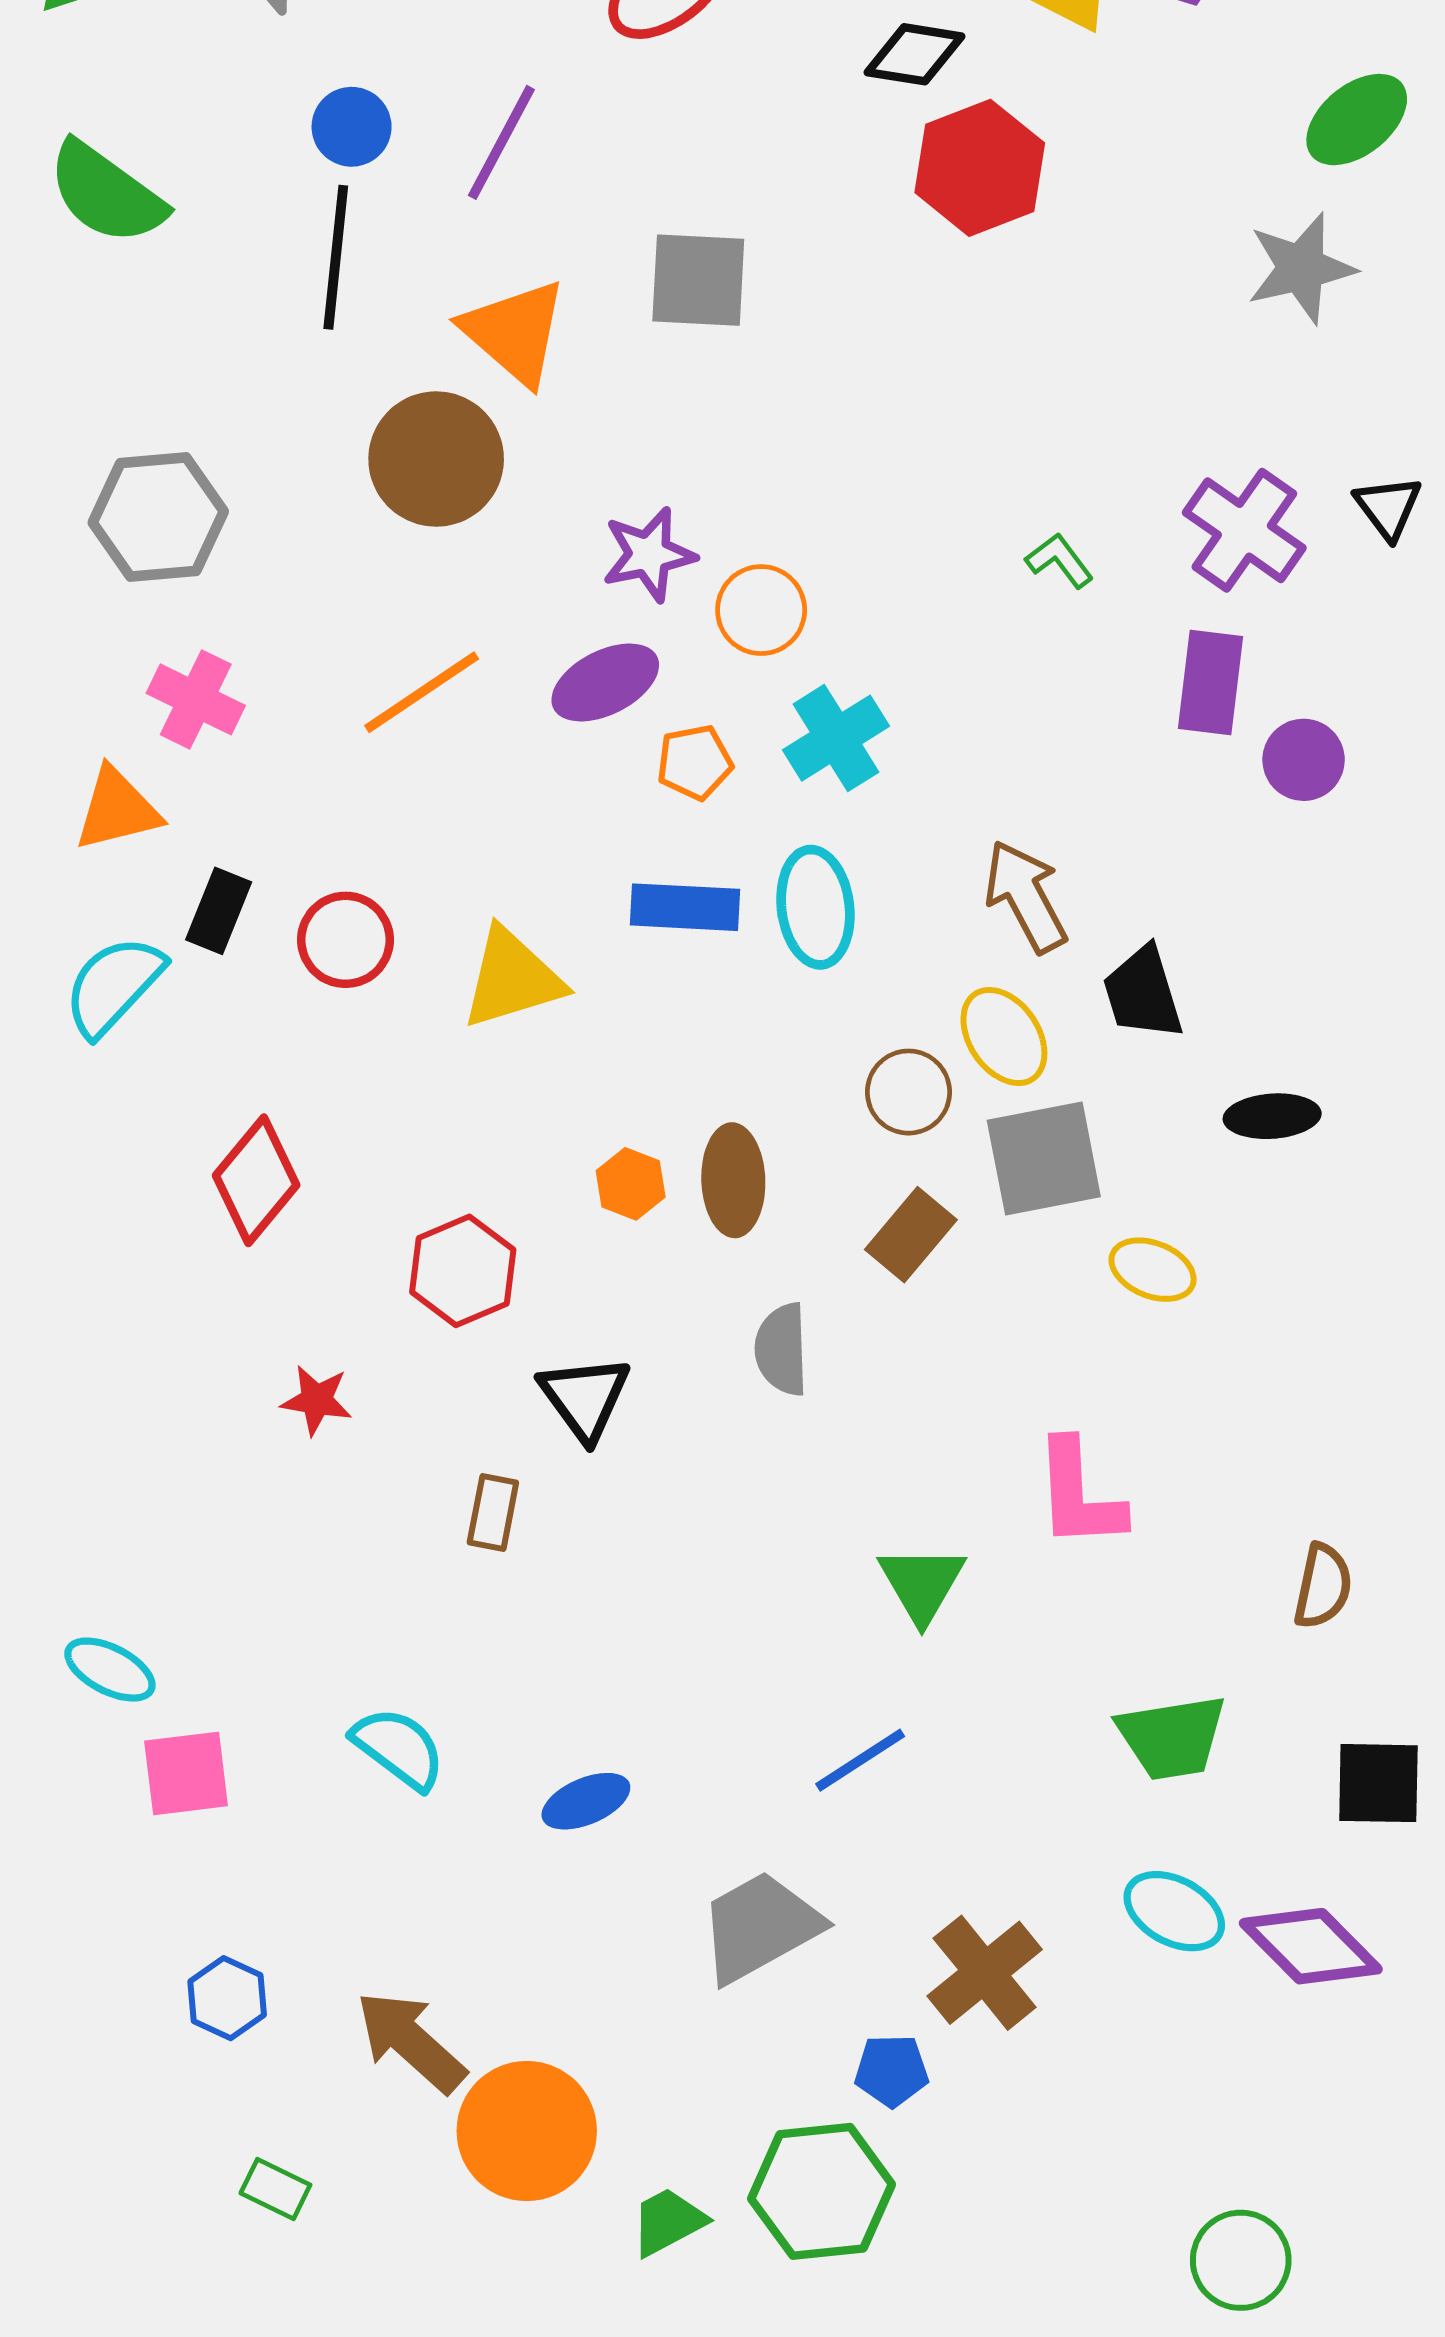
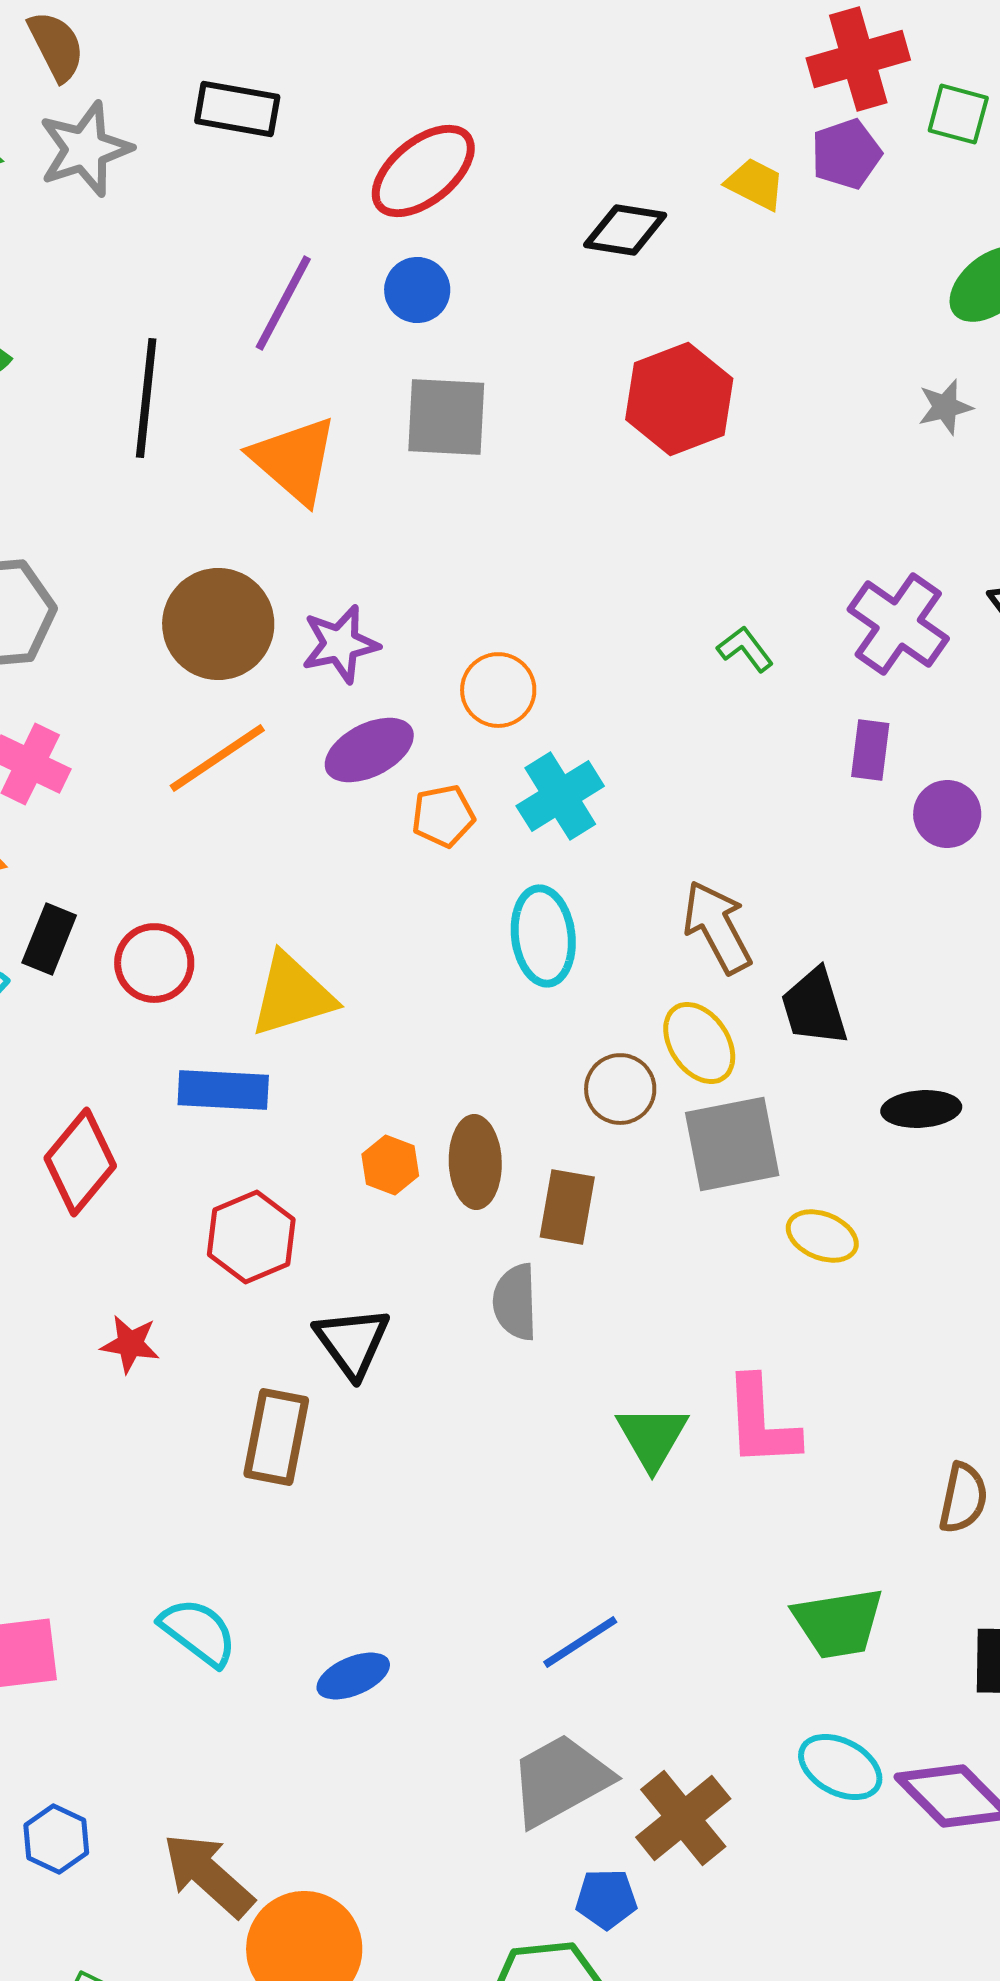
blue circle: (352, 127) -> (417, 290), moved
red hexagon: (980, 168) -> (679, 399), moved
gray star: (1301, 268) -> (945, 407), size x0.6
brown circle: (436, 459) -> (218, 624), moved
purple star: (649, 554) -> (340, 644), moved
purple rectangle: (1211, 683) -> (870, 750), size x0.7
blue rectangle: (685, 907) -> (223, 1090), moved
brown rectangle: (911, 1235) -> (567, 1207), moved, turned -30
brown rectangle: (493, 1512) -> (276, 1437), size x1.5
green triangle: (922, 1584) -> (652, 1437), moved
gray trapezoid: (760, 1927) -> (560, 1780), moved

